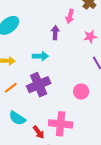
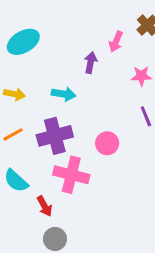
pink circle: (81, 92) -> (107, 143), moved
pink cross: (61, 124) -> (71, 175), moved

